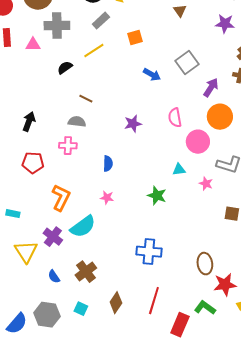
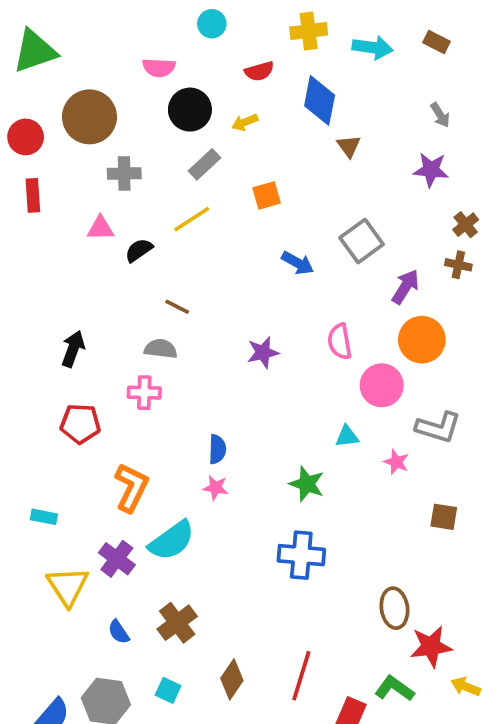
gray cross: (57, 26) -> (124, 173), size x0.7
pink triangle: (33, 45) -> (100, 228), moved
blue semicircle: (108, 164) -> (217, 449), moved
blue cross: (149, 252) -> (301, 555), moved

